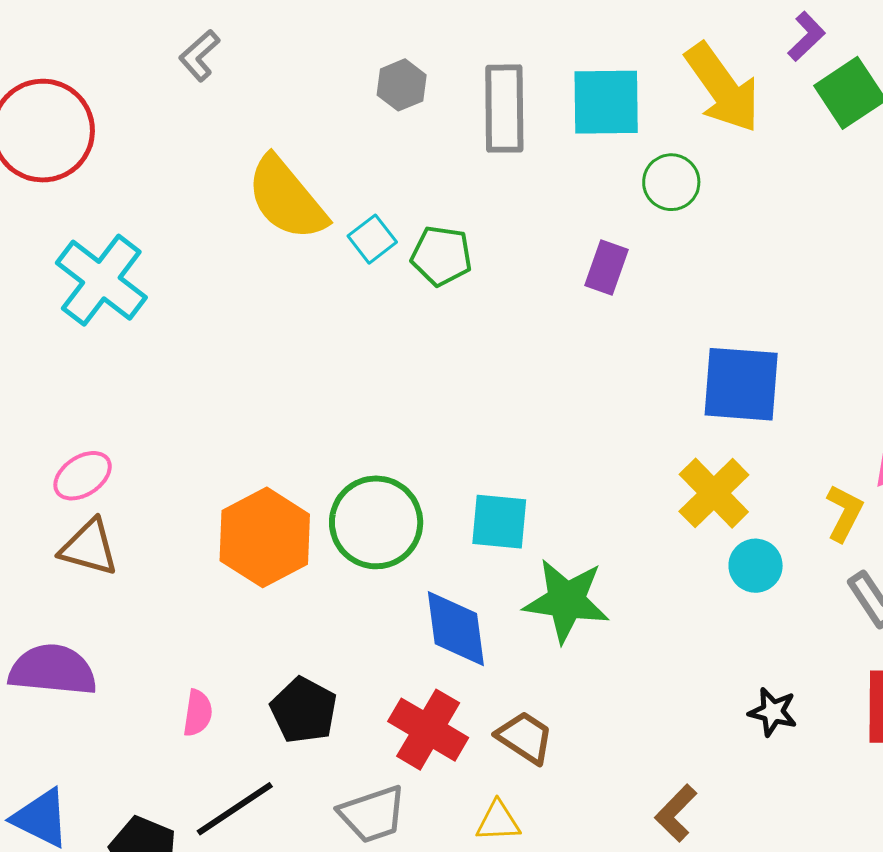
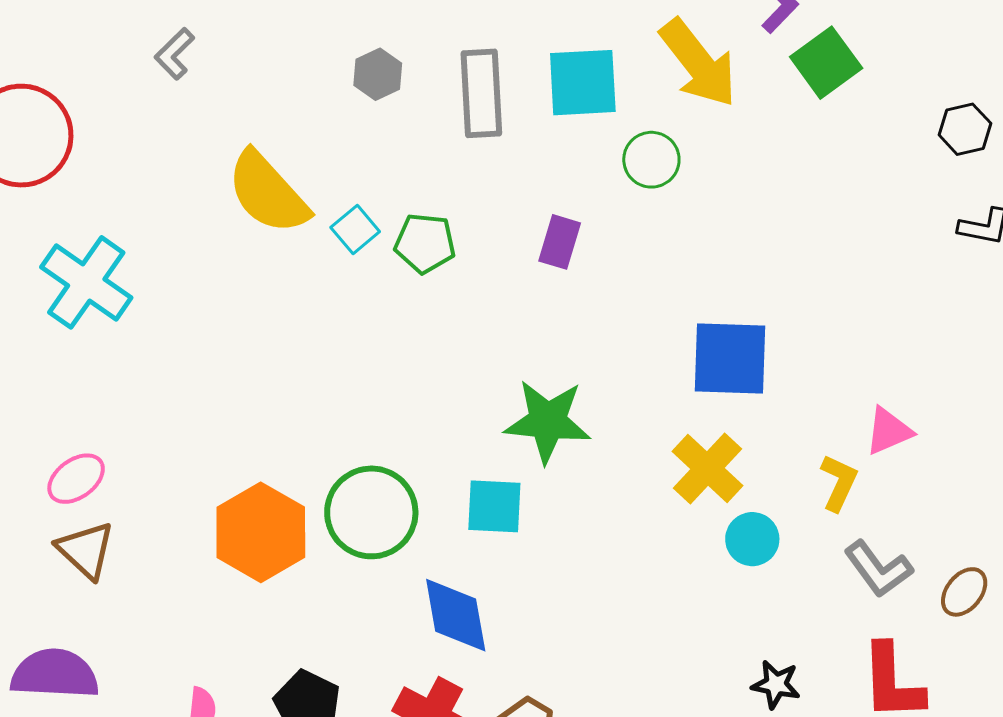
purple rectangle: (606, 267) -> (560, 242), moved
brown triangle: (89, 547) -> (86, 550), turned 30
green star: (566, 601) -> (548, 421), moved

